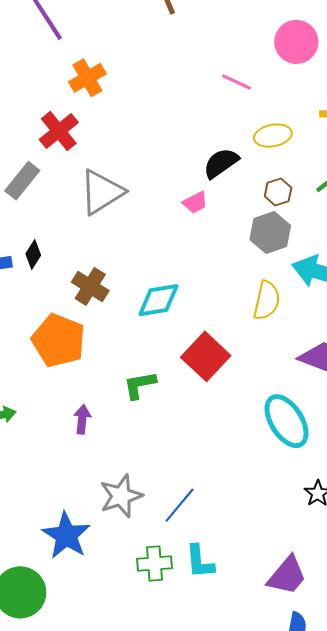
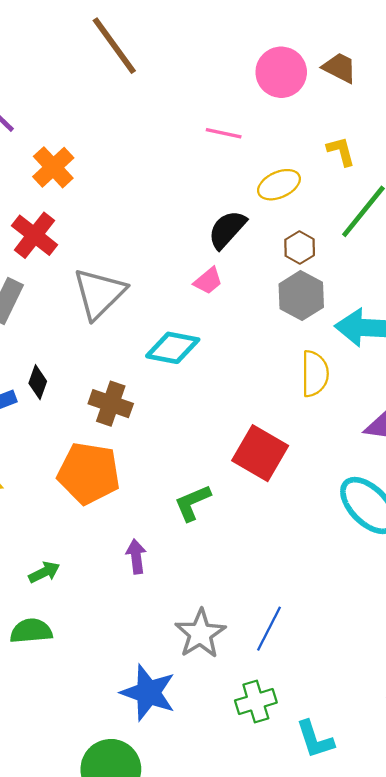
cyan diamond: (158, 300) -> (173, 348), moved, turned 33
cyan L-shape: (200, 562) -> (315, 739), moved

